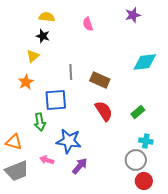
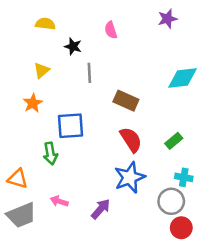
yellow semicircle: (47, 17) -> (45, 24), moved
black star: (43, 36) -> (73, 46), moved
gray line: (71, 72) -> (89, 73), moved
blue star: (69, 141) -> (130, 177), moved, turned -30

